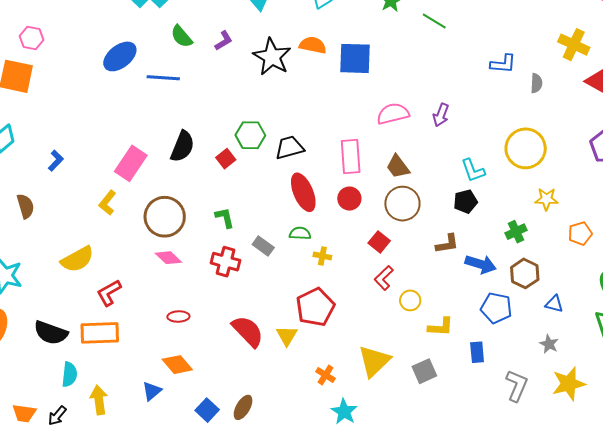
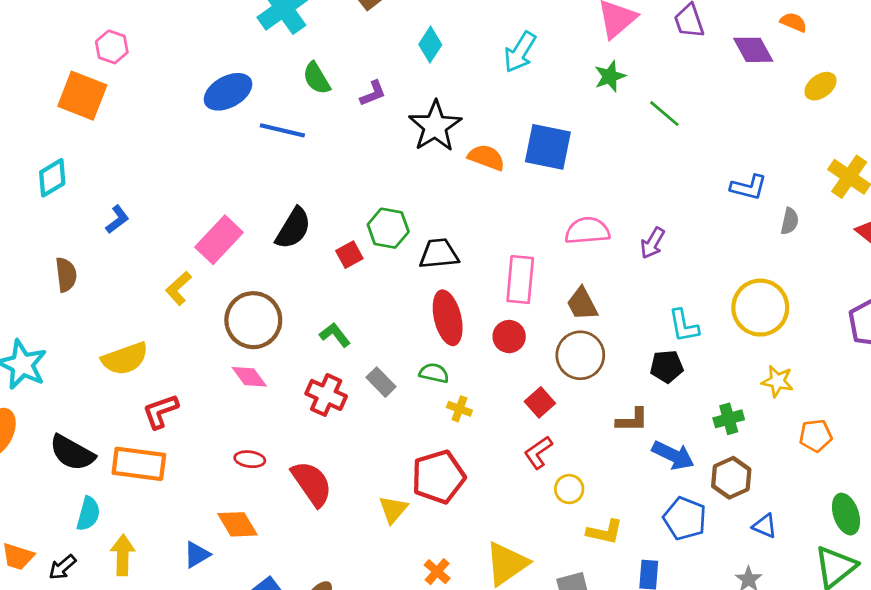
orange semicircle: (313, 45) -> (486, 157), moved
green L-shape: (225, 218) -> (335, 335), turned -35
red semicircle: (248, 331) -> (312, 484), moved

